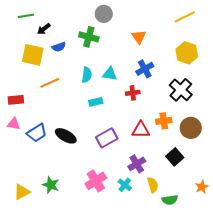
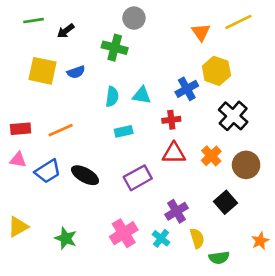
black arrow: (44, 29) -> (66, 31), moved
orange triangle: (139, 37) -> (201, 32), moved
blue semicircle: (59, 47) -> (76, 72), moved
yellow hexagon: (187, 53) -> (216, 71), moved
orange line: (50, 83) -> (61, 130), moved
orange cross: (164, 121) -> (211, 156), turned -35
red triangle: (141, 130) -> (174, 153), moved
yellow triangle: (22, 192) -> (18, 227), moved

